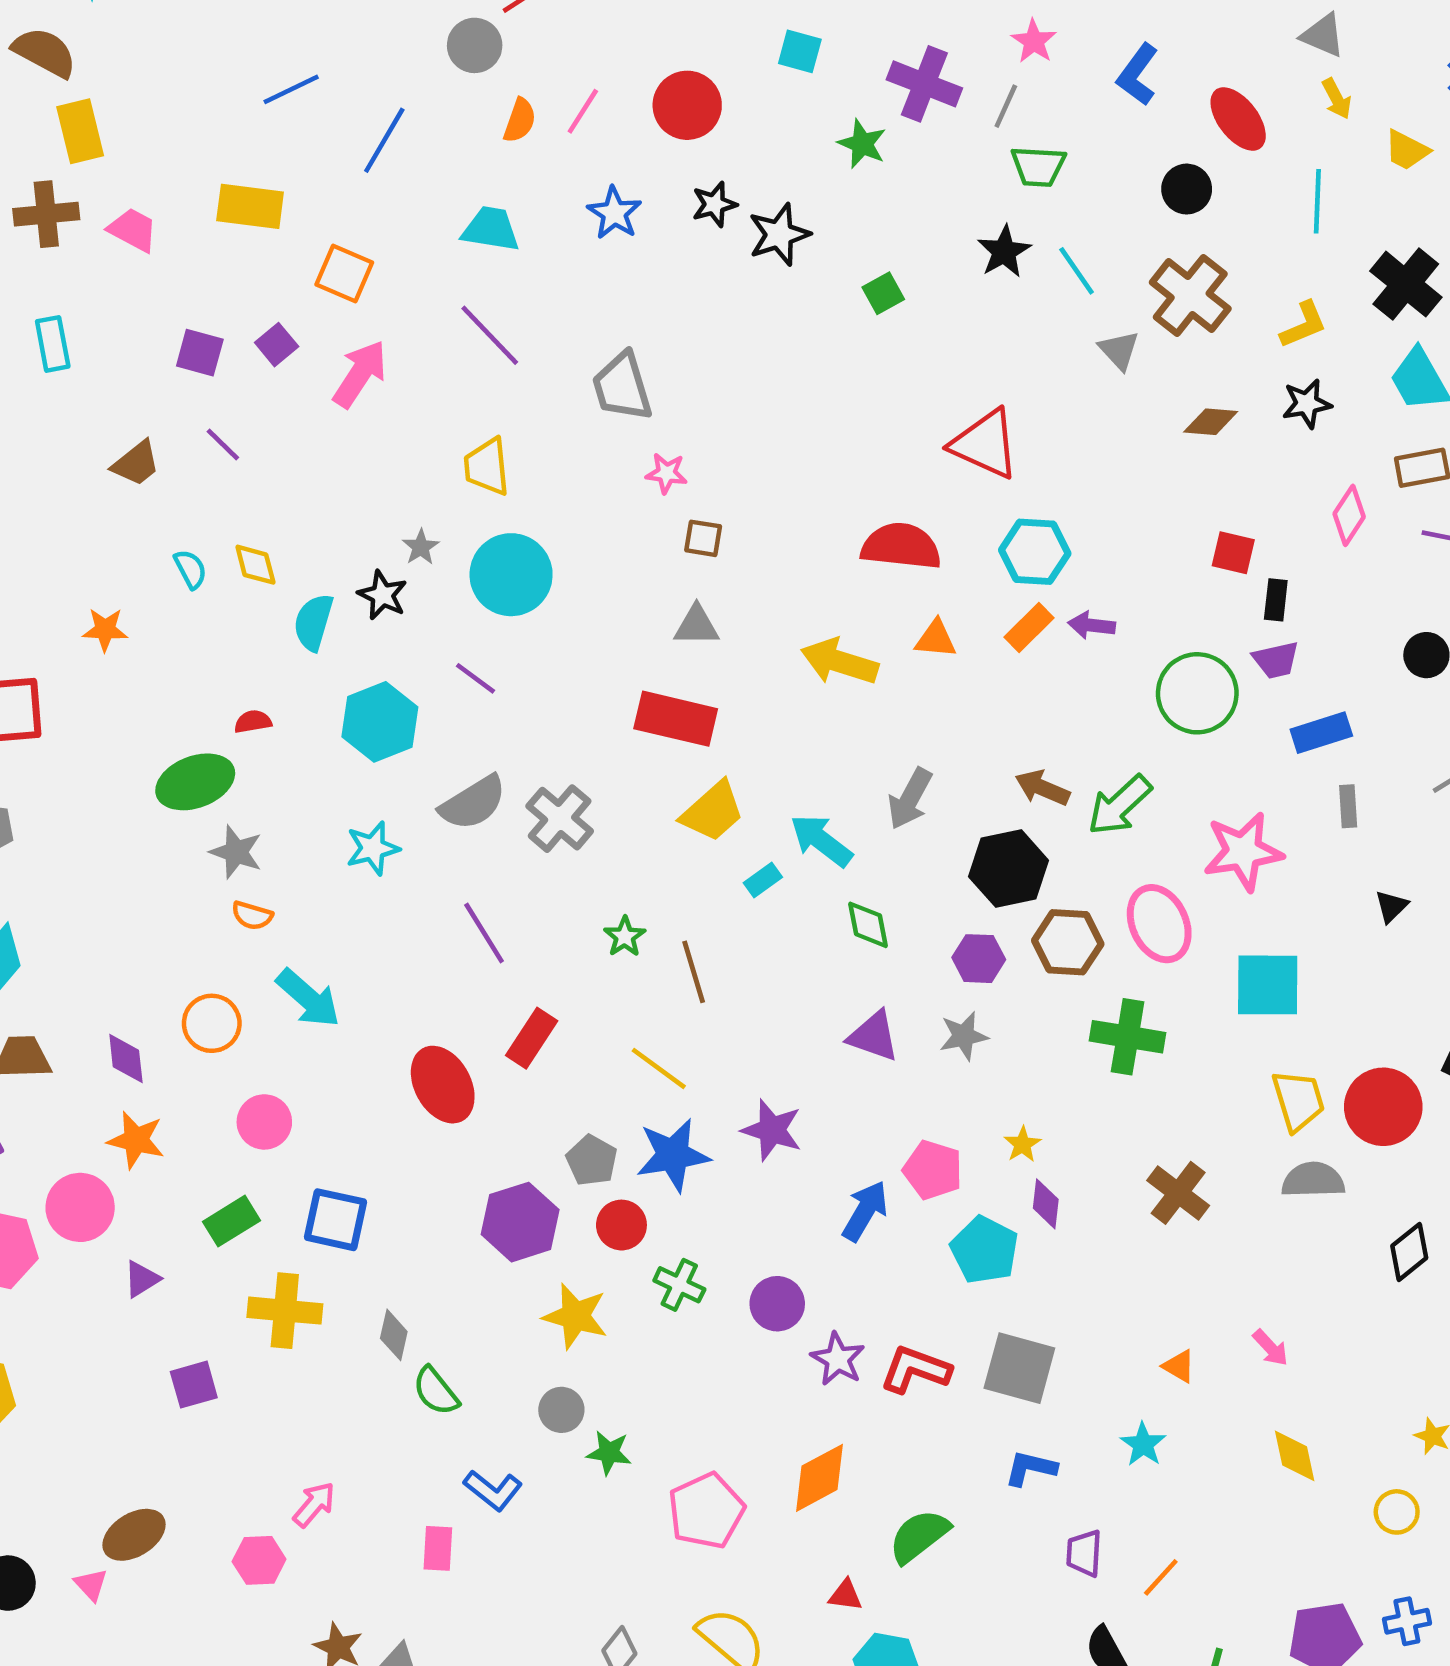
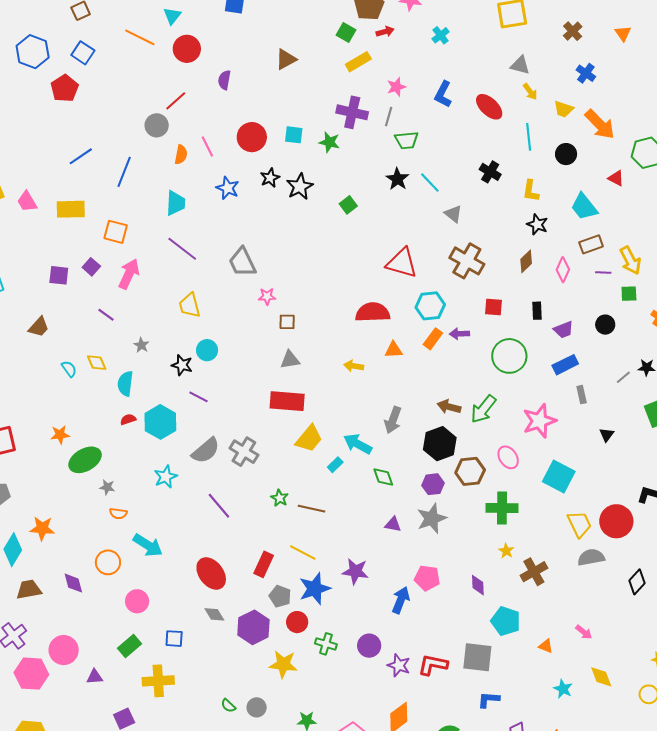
pink star: (1034, 41) -> (396, 87), turned 30
cyan square: (800, 51) -> (294, 135), moved
pink line: (583, 111) -> (207, 147), turned -50
black circle: (1187, 189) -> (566, 154), moved
cyan trapezoid: (491, 229) -> (176, 203), turned 92
pink trapezoid: (133, 230) -> (27, 202), moved, turned -140
black cross: (1406, 284) -> (490, 172), moved, size x0.7
brown cross: (1190, 296) -> (467, 261), moved
yellow L-shape: (1303, 325) -> (531, 191), turned 130
black star: (1307, 404) -> (537, 224), turned -30
brown diamond: (1211, 422) -> (526, 261), moved, turned -40
purple line: (223, 444) -> (106, 315), moved
gray star: (421, 547) -> (141, 345), moved
red square: (1233, 553) -> (494, 307), moved
cyan circle: (511, 575) -> (207, 350), size x0.6
black star: (382, 595) -> (182, 365), moved
orange star: (105, 630) -> (60, 435), moved
purple trapezoid: (1276, 660) -> (563, 330), moved
yellow arrow: (839, 662) -> (354, 366), size x0.6
red semicircle: (253, 722) -> (128, 419), moved
gray star: (236, 852) -> (107, 487), size x0.7
pink ellipse: (1159, 924) -> (508, 457), size x0.7
brown line: (694, 972) -> (311, 509), turned -52
cyan square: (1268, 985) -> (559, 477), turned 36
purple triangle: (874, 1036) -> (393, 524), size x0.7
gray star: (964, 1036) -> (432, 518), size x1.4
red rectangle: (532, 1038) -> (264, 564), moved
orange star: (136, 1140) -> (42, 528), moved
yellow star: (1022, 1144) -> (506, 551), moved
brown cross: (1178, 1193) -> (534, 572), turned 32
blue square: (336, 1220) -> (174, 639), size x0.7
cyan pentagon: (984, 1250) -> (506, 621), moved
purple triangle: (142, 1279) -> (95, 677), turned 36
gray diamond: (394, 1335) -> (214, 614), moved, turned -35
green semicircle: (436, 1391) -> (228, 706), size x0.7
gray circle: (561, 1410) -> (257, 707), moved
cyan star: (1143, 1444) -> (563, 689), moved

